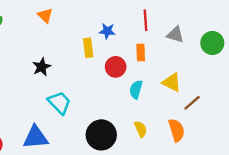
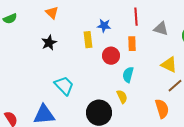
black star: (42, 67) -> (49, 43), moved
yellow triangle: (172, 82) -> (169, 65), moved
yellow semicircle: (141, 129) -> (122, 97), moved

